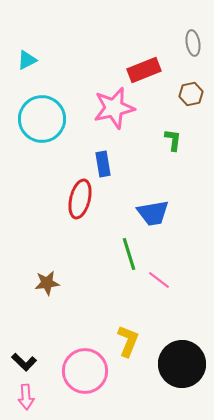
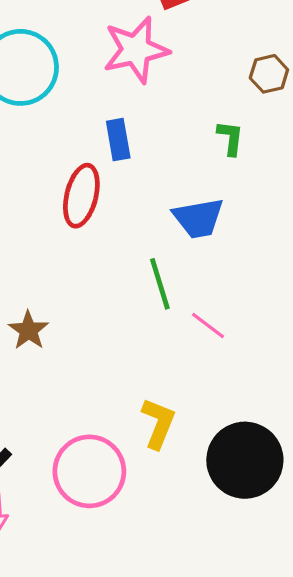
brown hexagon: (191, 94) -> (269, 74), moved
green L-shape: (173, 140) -> (230, 138), moved
brown star: (47, 283) -> (28, 330), turned -30

